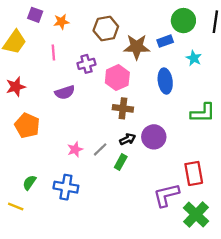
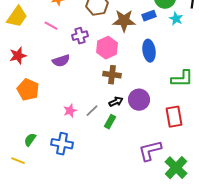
pink line: (53, 52) -> (51, 26), turned -56
cyan star: (194, 58) -> (176, 19), moved
red rectangle: (194, 173) -> (174, 117), moved

